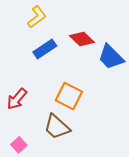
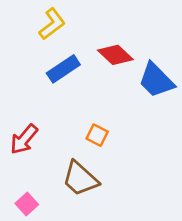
orange square: (69, 96) -> (97, 135), size x0.6

